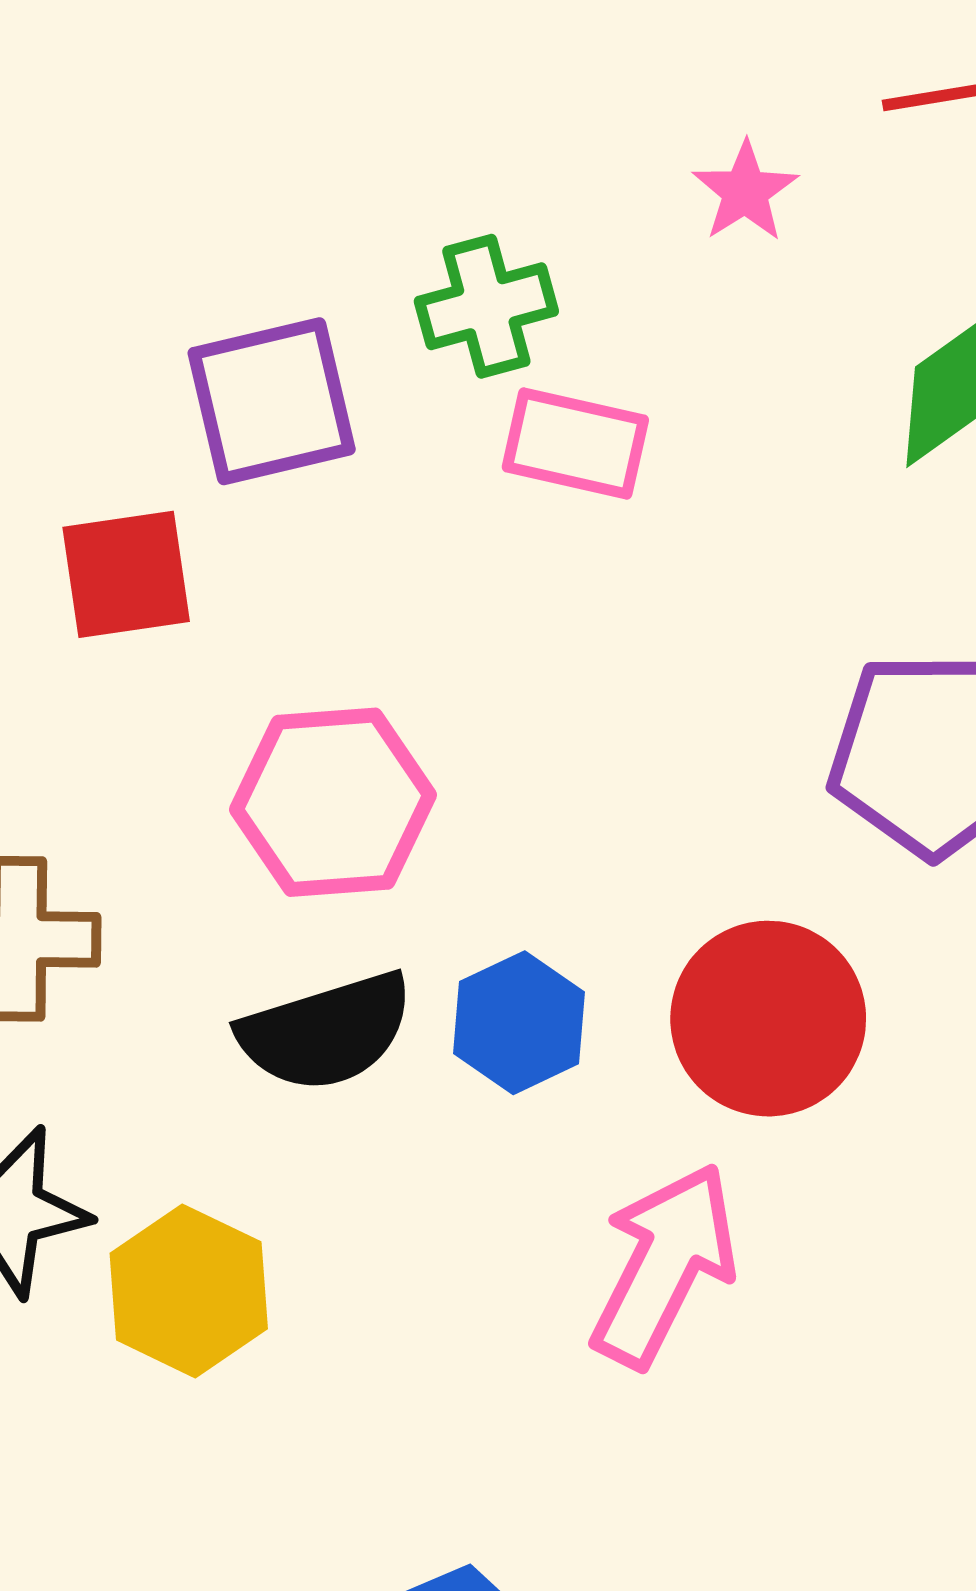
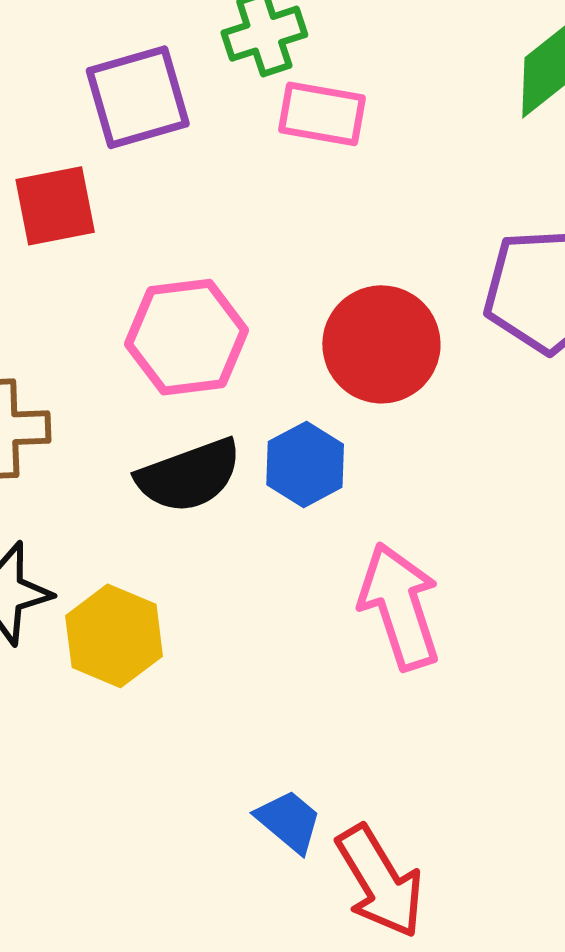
red circle: (768, 1019) -> (381, 344), moved
pink arrow: (664, 1265) -> (400, 606), turned -42

